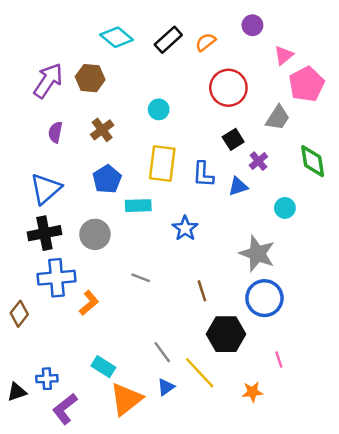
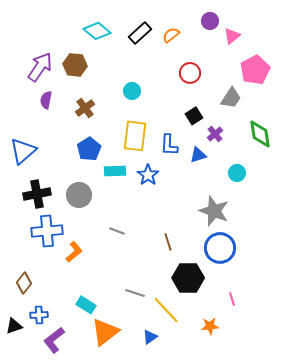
pink triangle: (284, 55) -> (232, 36), moved
red circle: (228, 88) -> (190, 73), size x0.7
purple semicircle: (55, 132) -> (46, 100), moved
blue triangle: (46, 189) -> (23, 151), moved
blue star: (185, 228) -> (148, 175), moved
brown diamond: (19, 314) -> (24, 283), moved
gray line: (162, 352) -> (135, 293), turned -36
blue triangle: (166, 387) -> (150, 337), moved

